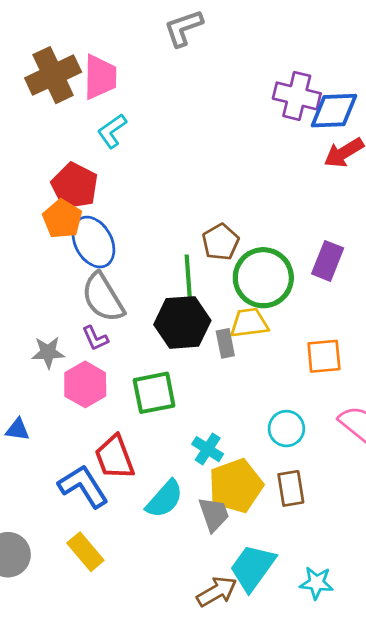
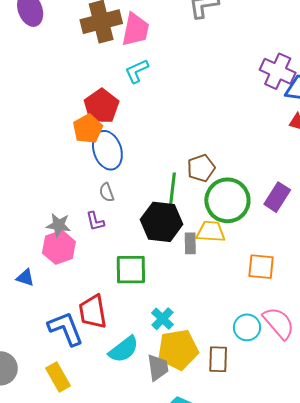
gray semicircle: (103, 298) -> (107, 192), size x0.5
pink hexagon: (85, 384) -> (59, 247), moved
cyan circle: (286, 429) -> (247, 327), moved

